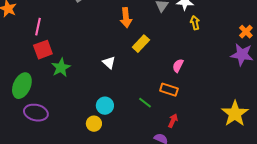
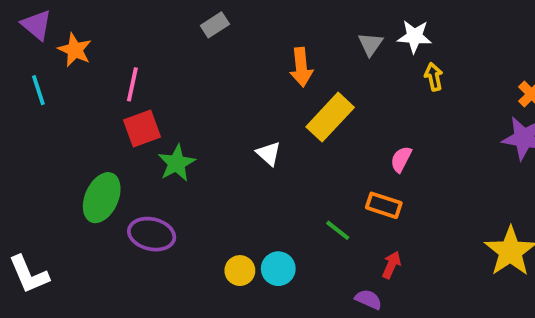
yellow rectangle: (141, 44) -> (330, 117), size x1.4
cyan circle: (105, 106) -> (278, 269), moved
purple ellipse: (36, 113) -> (152, 234), moved

